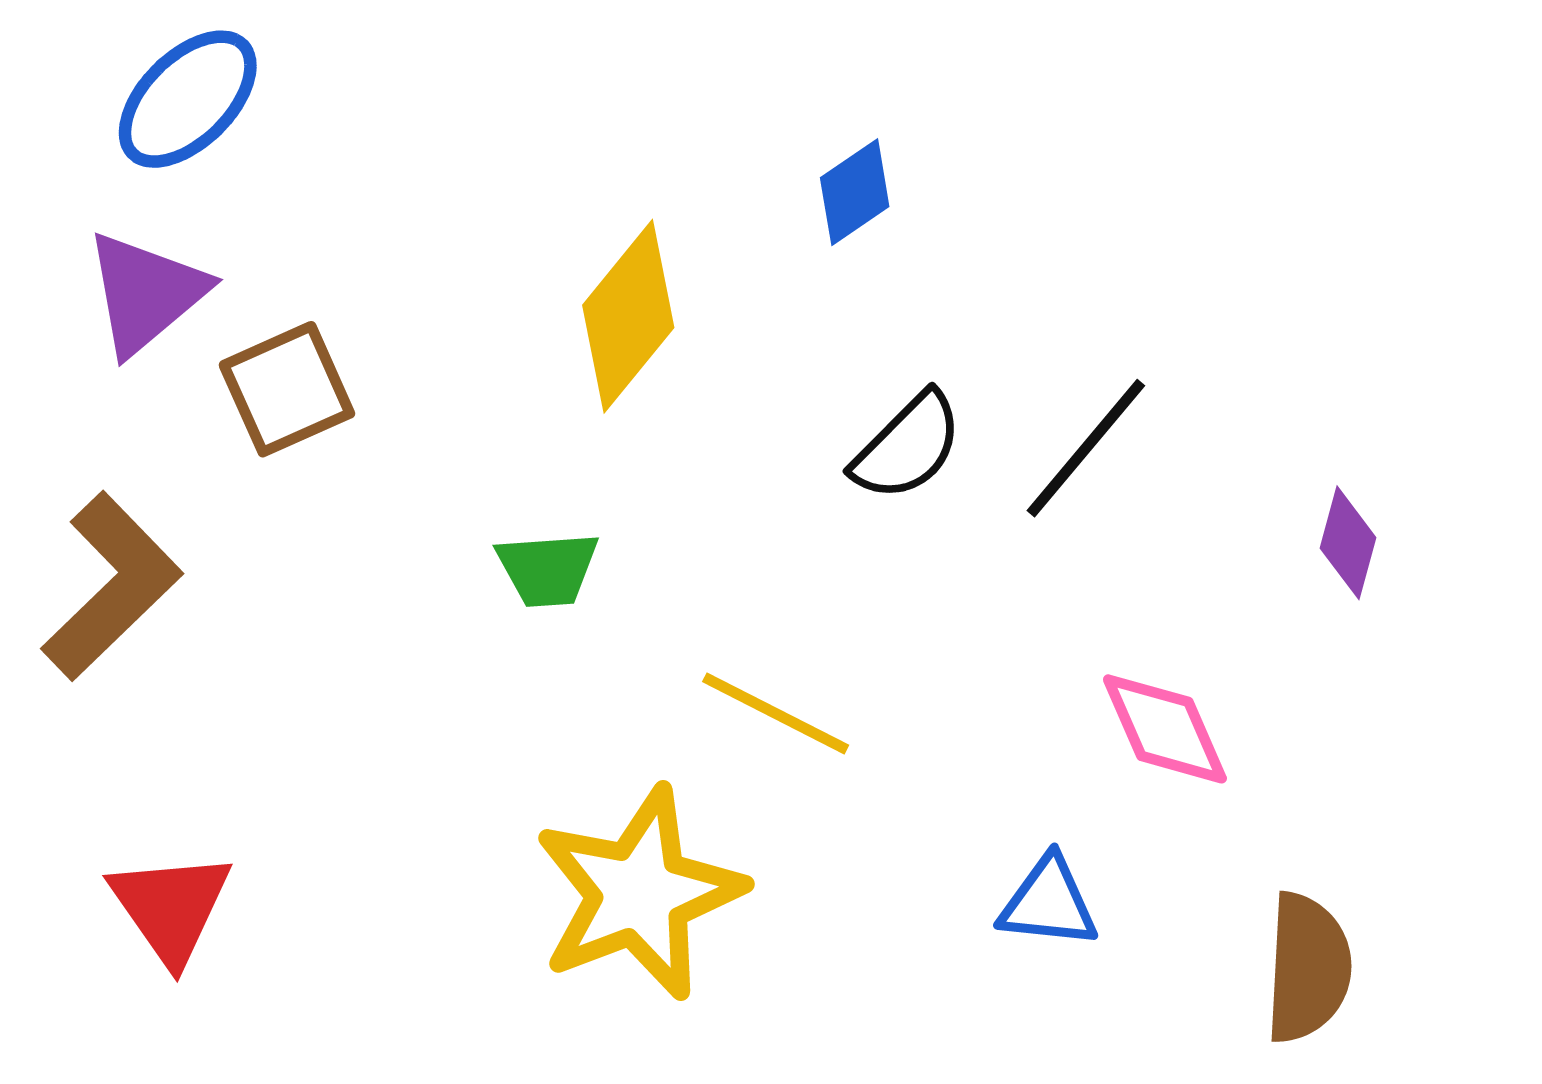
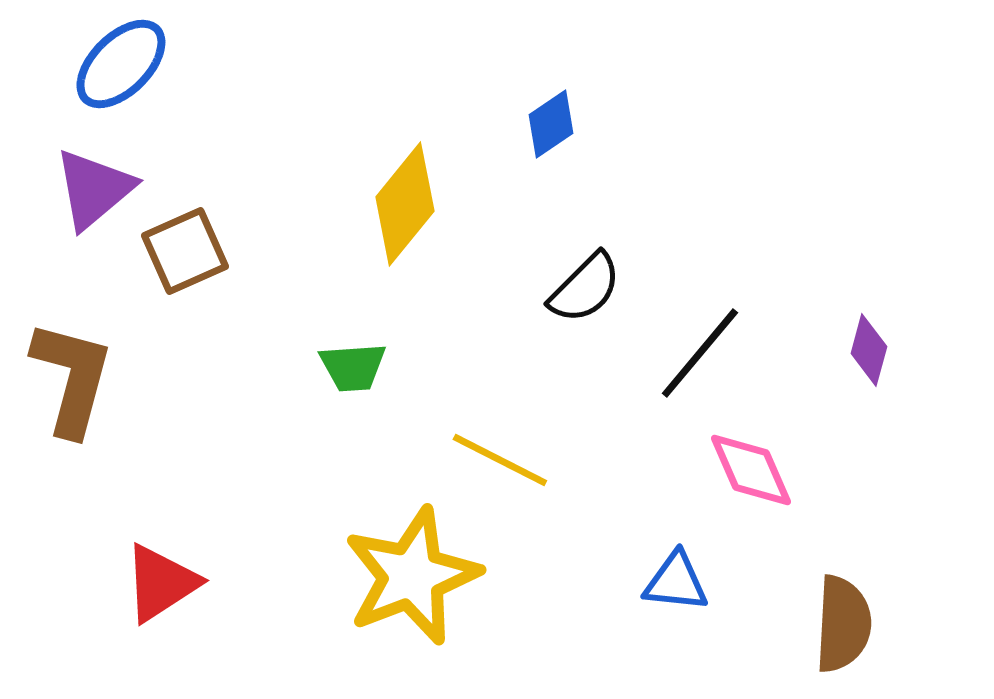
black line: (1086, 448) -> (700, 353), moved
brown L-shape: (112, 586) -> (72, 378), turned -31
red triangle: (171, 907) -> (161, 583), moved, turned 32

